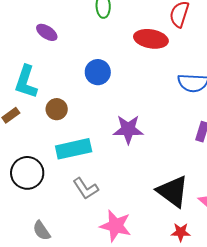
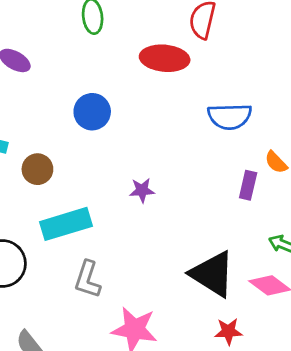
purple star: (128, 129) -> (142, 190), size x0.6
gray L-shape: (86, 188) -> (88, 279), turned 56

